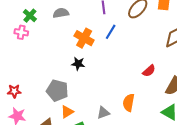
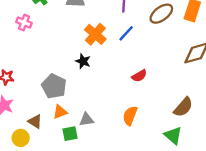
pink cross: (21, 32) -> (24, 23), moved
red semicircle: (149, 71) -> (139, 76), moved
gray triangle: (103, 113) -> (86, 120), moved

